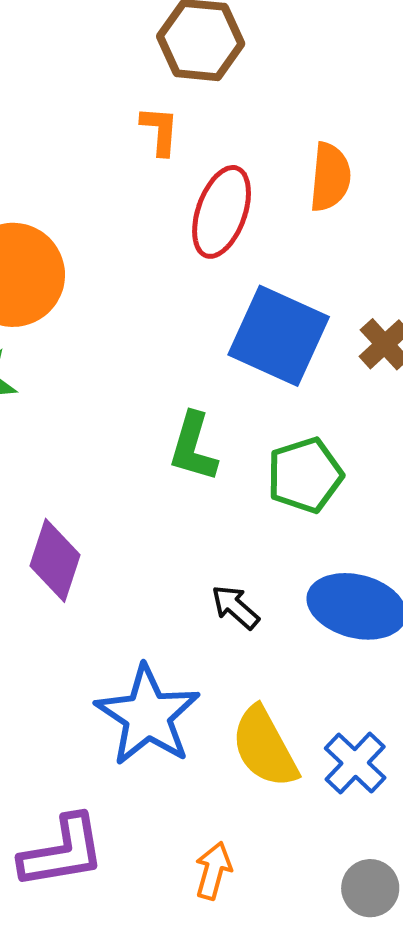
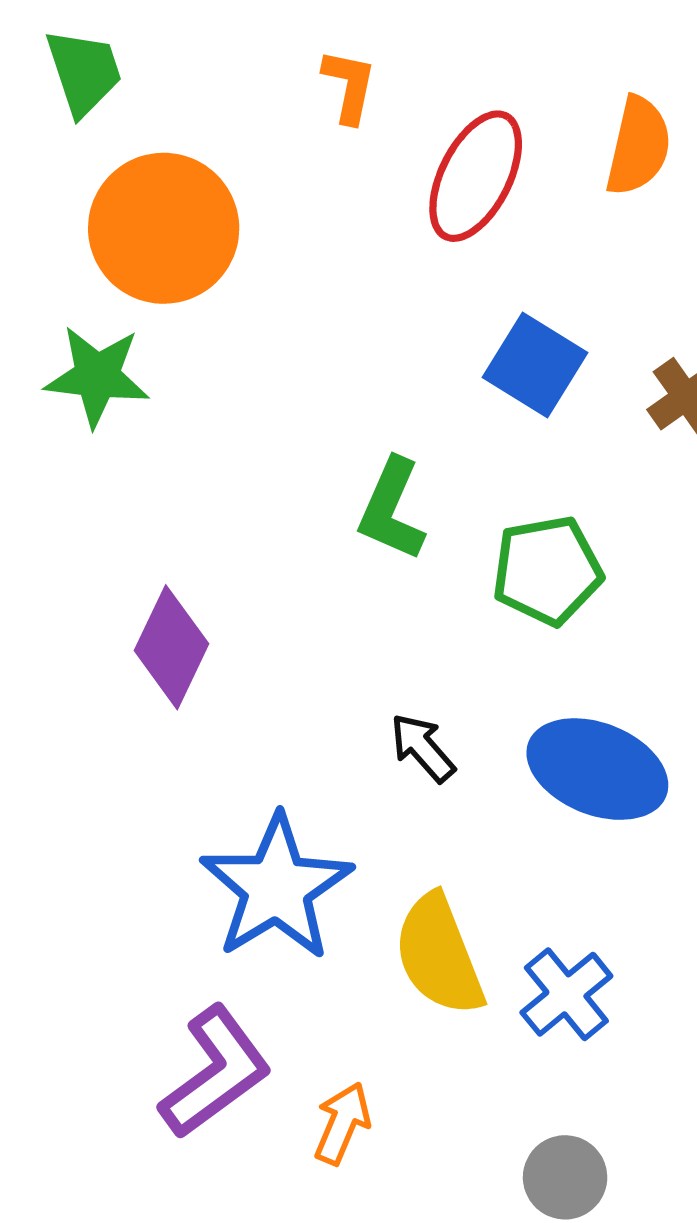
orange L-shape: (160, 131) -> (349, 86), moved
blue square: (279, 336) -> (535, 365), size x0.7
purple L-shape: (62, 852) -> (215, 1072), moved, turned -34

